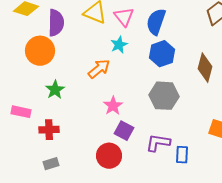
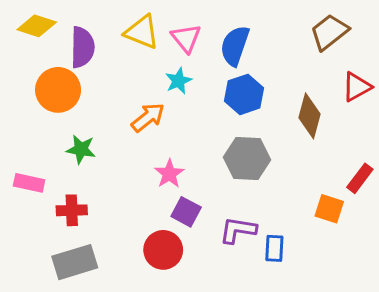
green star: (55, 90) -> (81, 149), turned -30
gray rectangle: (51, 164) -> (75, 262), size x1.8

